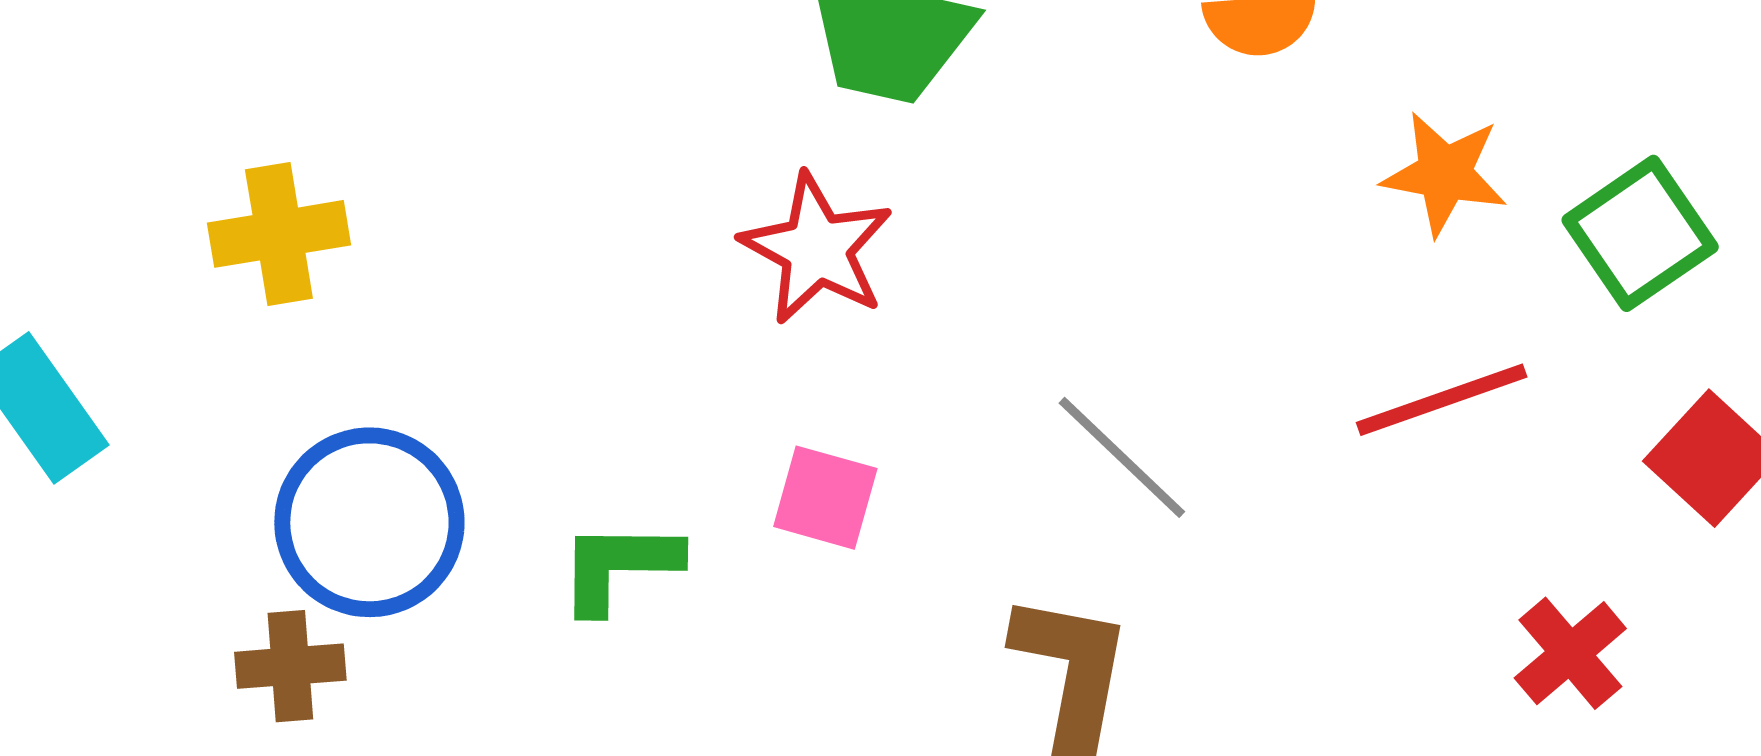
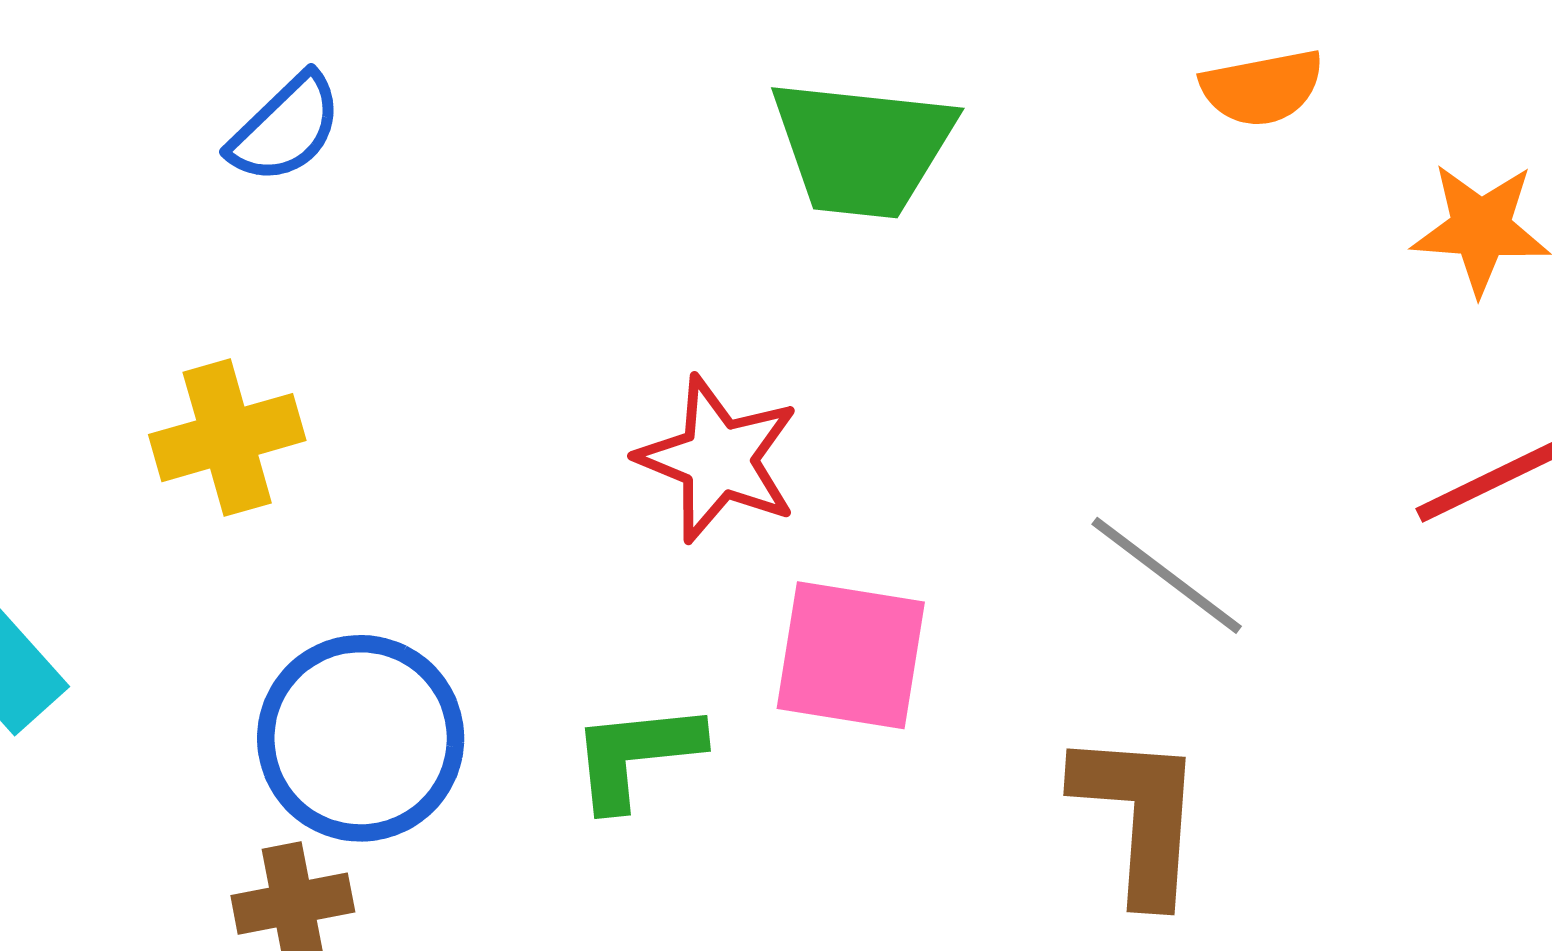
red star: (817, 249) -> (718, 459), moved
pink square: (825, 498) -> (851, 655), size x1.4

